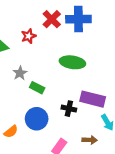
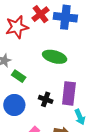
red star: (29, 36) -> (17, 27), size x1.6
purple rectangle: (93, 99) -> (69, 93), turned 75

